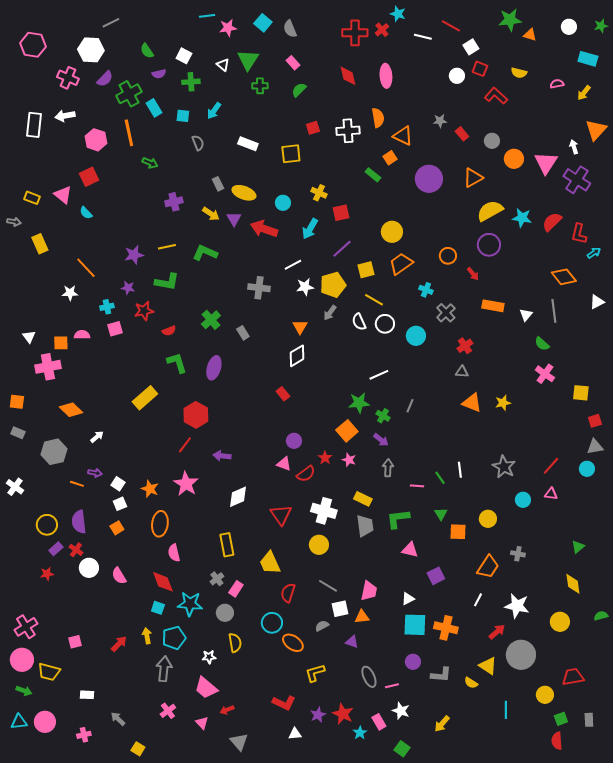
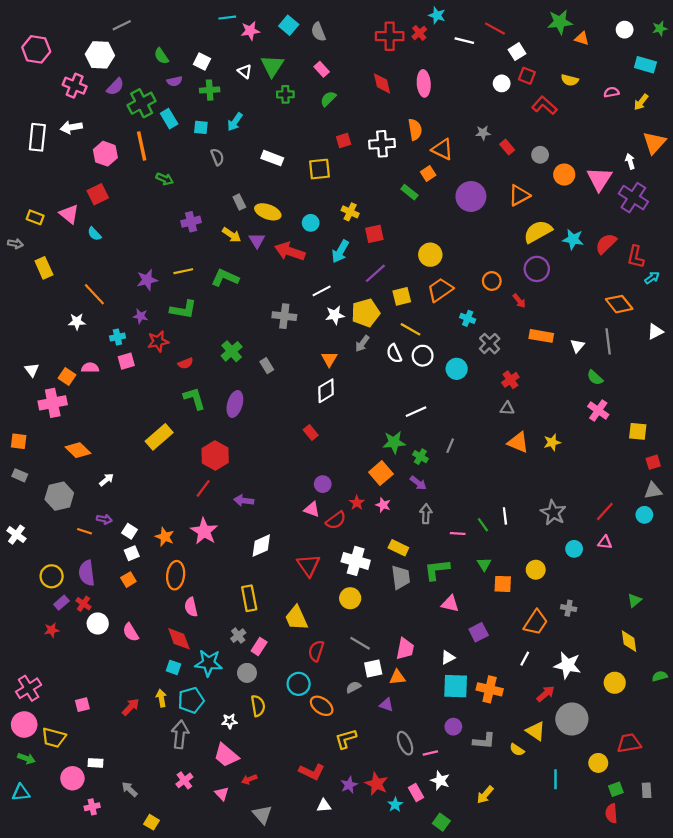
orange square: (61, 343) -> (67, 377), turned 35
pink circle: (45, 722) -> (72, 778), moved

